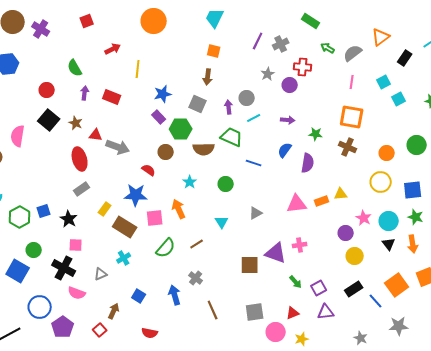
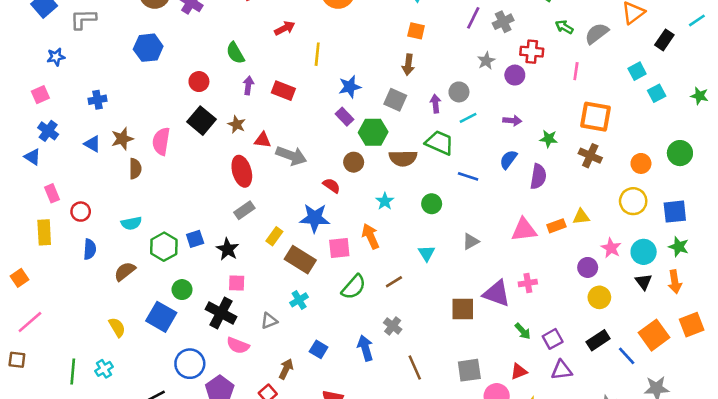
pink line: (352, 82) -> (576, 71), moved

